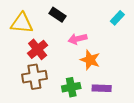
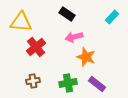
black rectangle: (58, 15) -> (67, 14), moved
brown cross: (34, 77) -> (33, 81), moved, size x0.6
purple rectangle: (102, 88) -> (97, 84), turned 36

